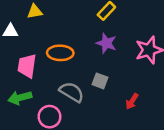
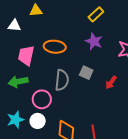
gray semicircle: (72, 92) -> (62, 80), turned 60
red arrow: (132, 101) -> (111, 82), moved

